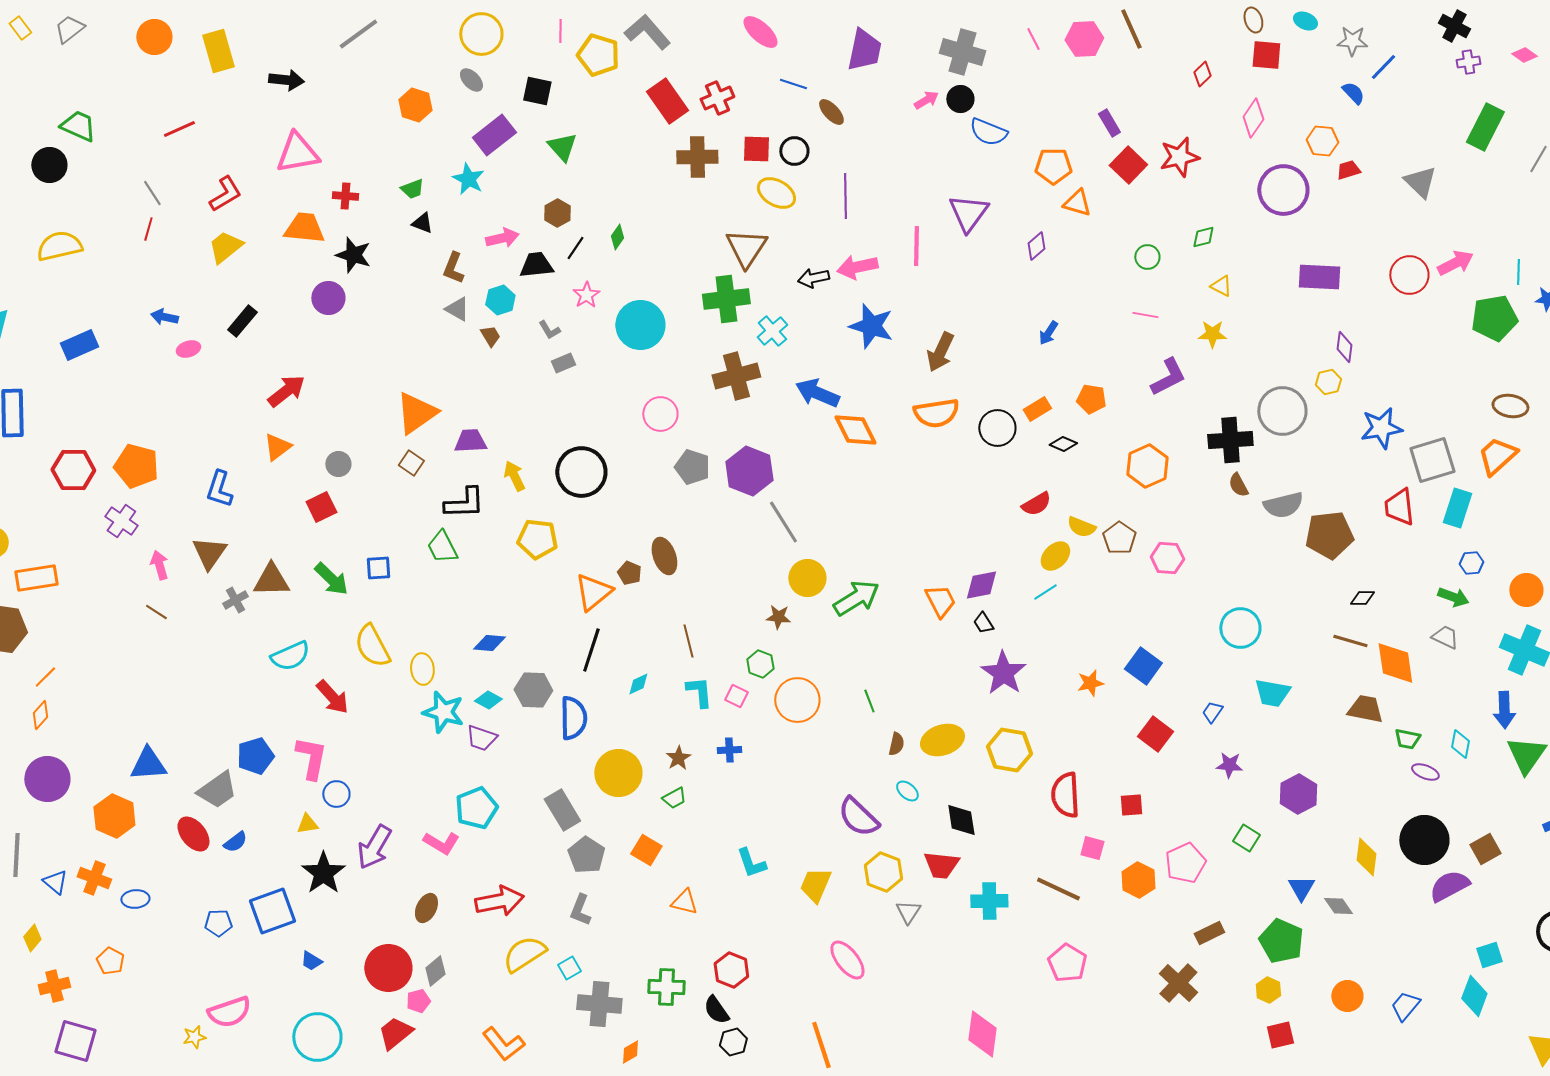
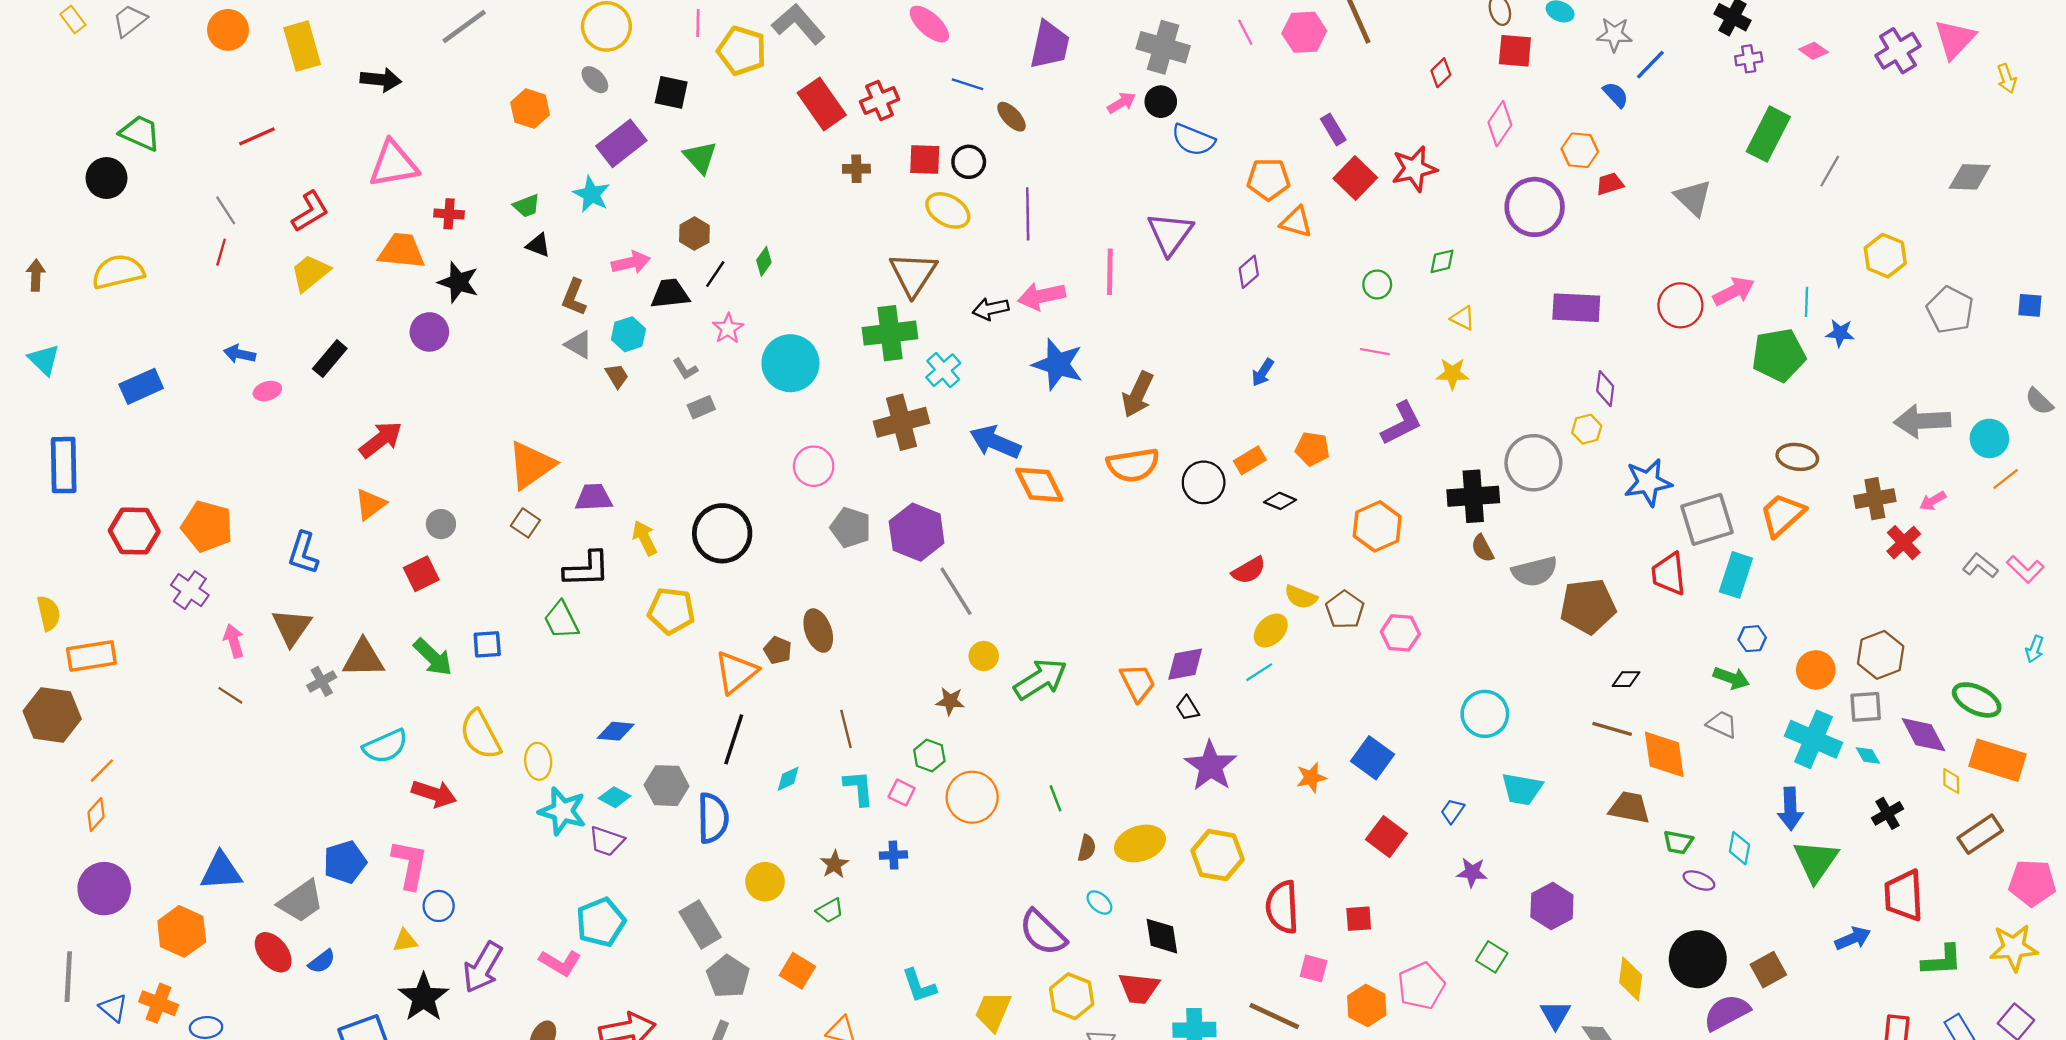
brown cross: (697, 157) -> (856, 169), size x0.6
yellow circle: (807, 578) -> (984, 656), size x0.7
red arrow: (332, 697) -> (434, 794), turned -30
yellow circle: (618, 773) -> (765, 882), size x0.7

